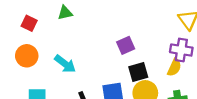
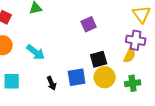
purple square: (126, 45) -> (89, 24), moved

